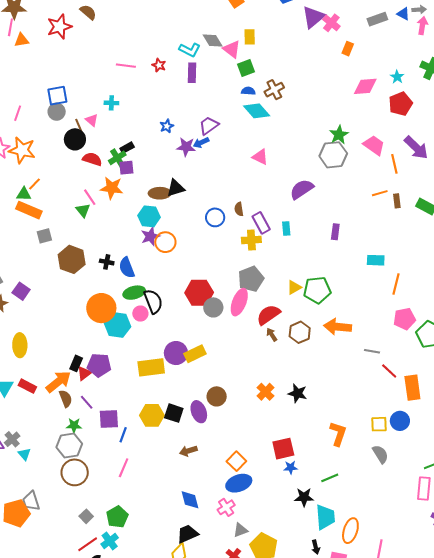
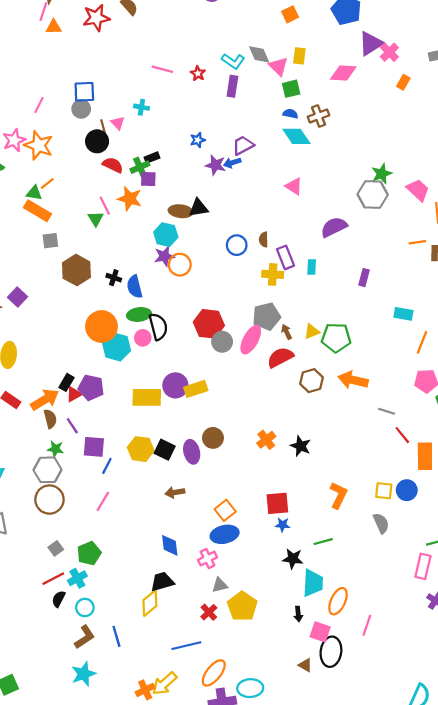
pink diamond: (365, 86) -> (343, 73), moved
brown arrow: (272, 335) -> (287, 332), moved

